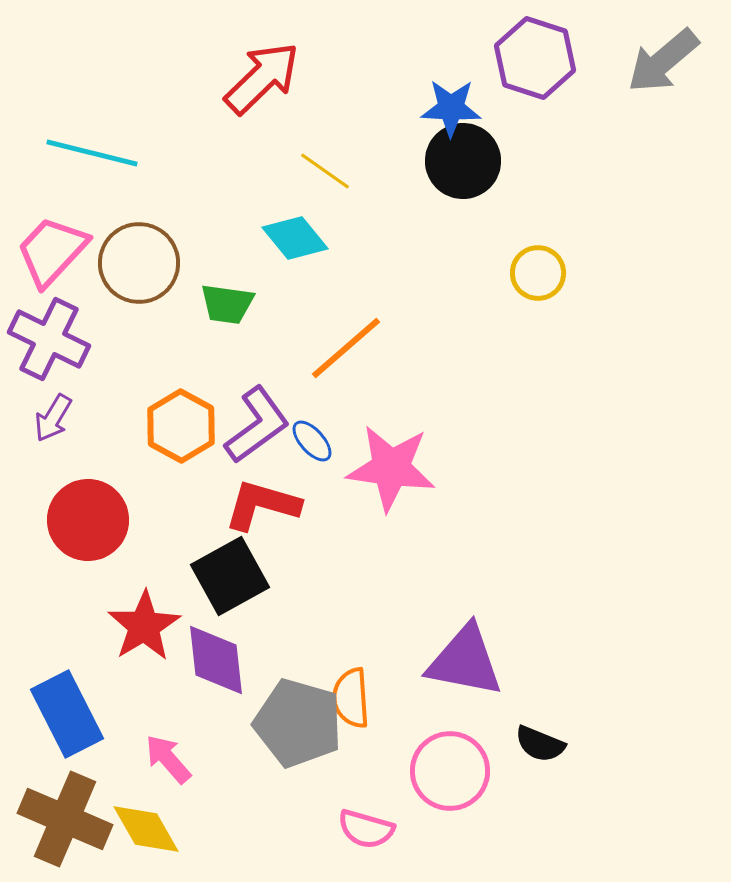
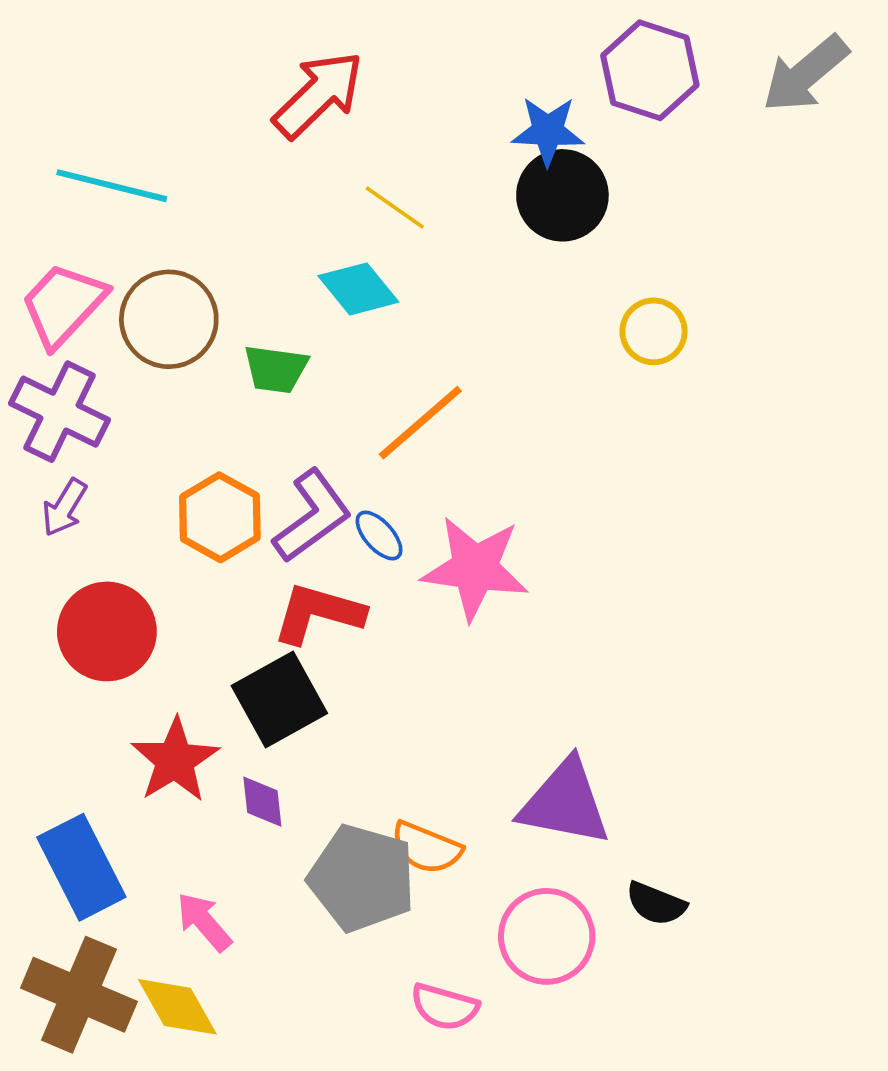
purple diamond: (216, 660) -> (262, 802), size x0.6
orange semicircle: (351, 698) -> (426, 848), turned -64

